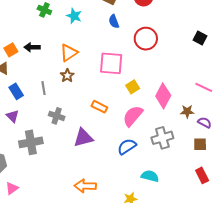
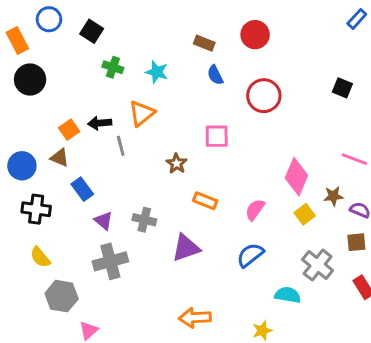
orange triangle: (69, 53) -> (142, 113), moved
pink square: (111, 63) -> (217, 136), size x0.7
brown star: (67, 76) -> (177, 163), moved
yellow square: (133, 87) -> (305, 214), moved
gray line: (43, 88) -> (121, 146), moved
purple triangle: (13, 116) -> (104, 221), moved
pink semicircle: (133, 116) -> (255, 210), size x0.7
gray cross: (162, 138) -> (318, 265), moved, turned -30

